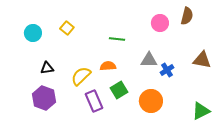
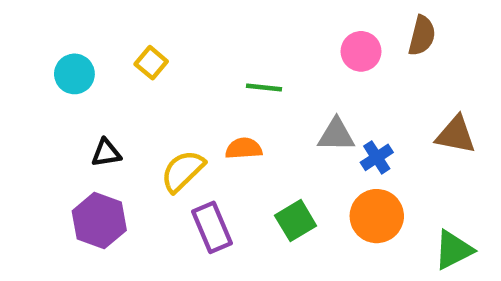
green square: (119, 90) -> (296, 221), moved
orange circle: (151, 101) -> (377, 216), moved

